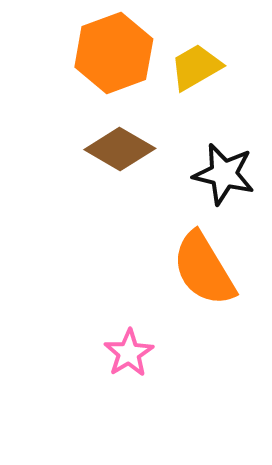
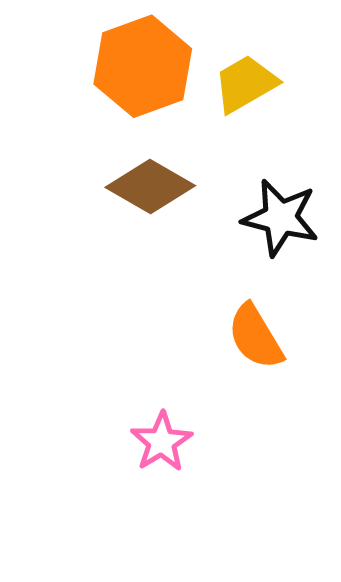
orange semicircle: (204, 269) -> (255, 337), size x0.7

